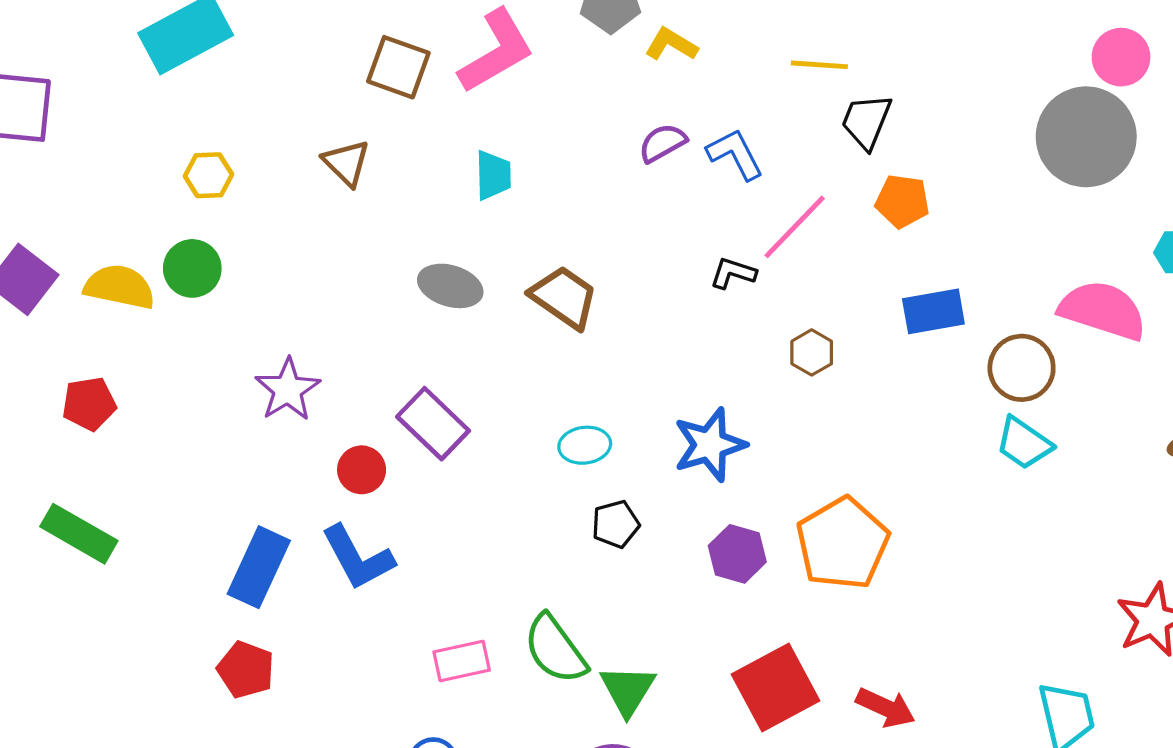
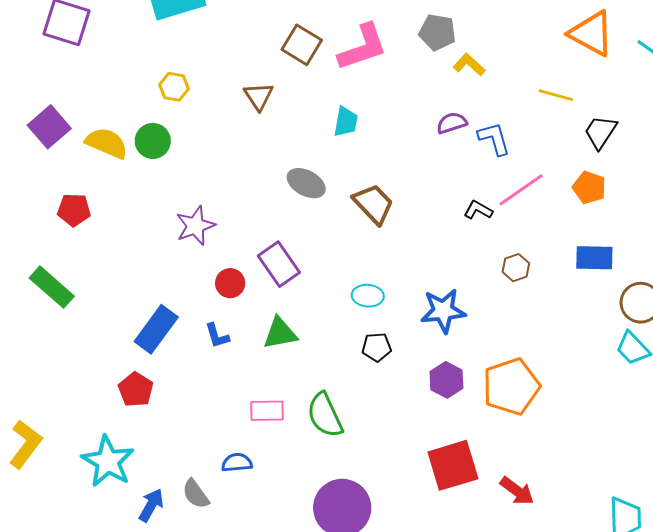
black trapezoid: (866, 121) -> (600, 132), moved
blue L-shape: (358, 558) -> (217, 336), size x0.6
green triangle: (628, 690) -> (280, 333), moved, turned 36

